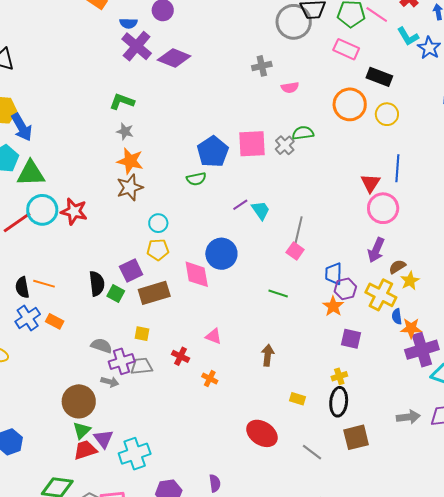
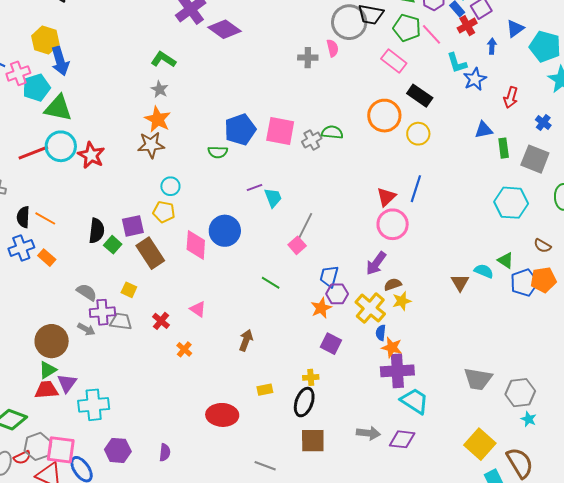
pink semicircle: (290, 87) -> (332, 48), moved, turned -108
brown rectangle: (154, 293) -> (150, 253), turned 60
yellow rectangle: (298, 399) -> (265, 390), turned -42
red ellipse: (262, 433) -> (222, 415), turned -44
gray line: (312, 452) -> (265, 466), moved, turned -30

